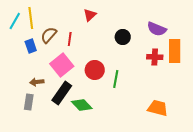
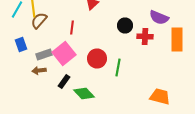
brown semicircle: (49, 35) -> (39, 20), moved
blue rectangle: (31, 46) -> (21, 44), moved
red cross: (155, 57) -> (145, 36), moved
black rectangle: (62, 93) -> (64, 82), size x0.6
gray rectangle: (29, 102) -> (44, 54), moved, turned 63

